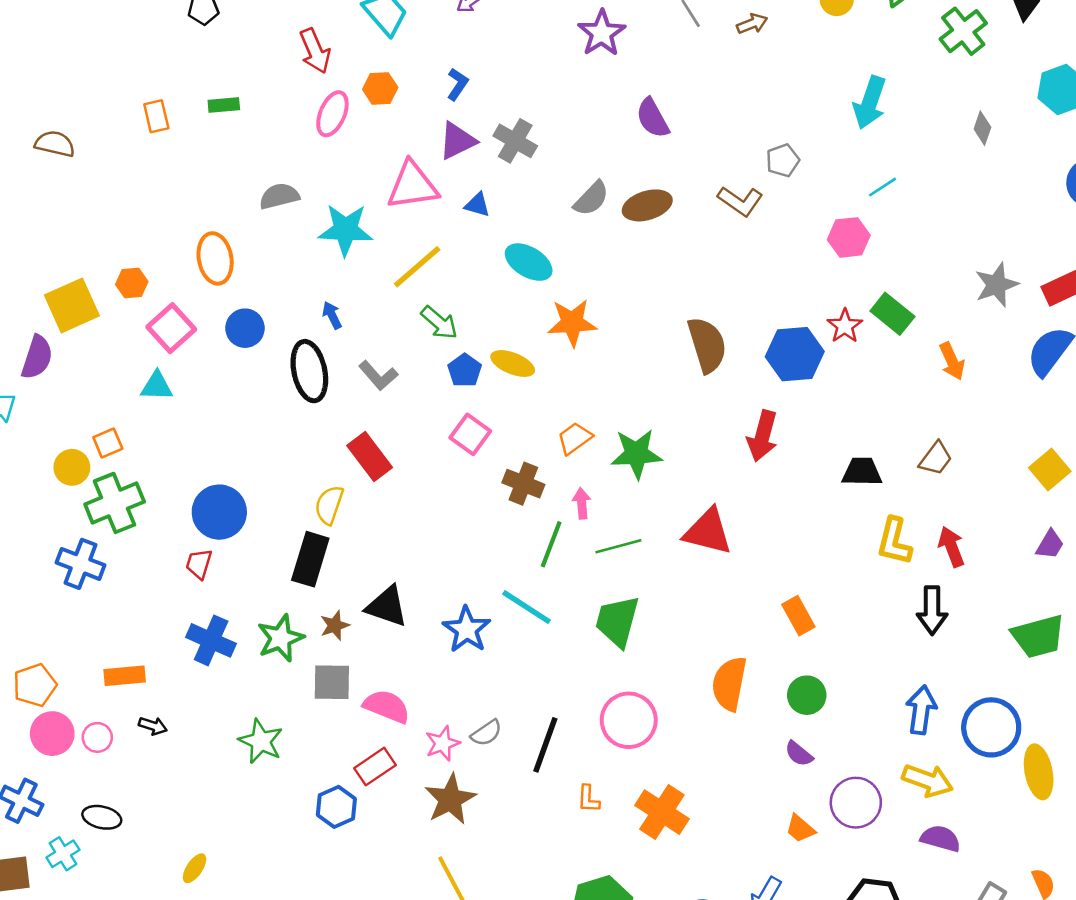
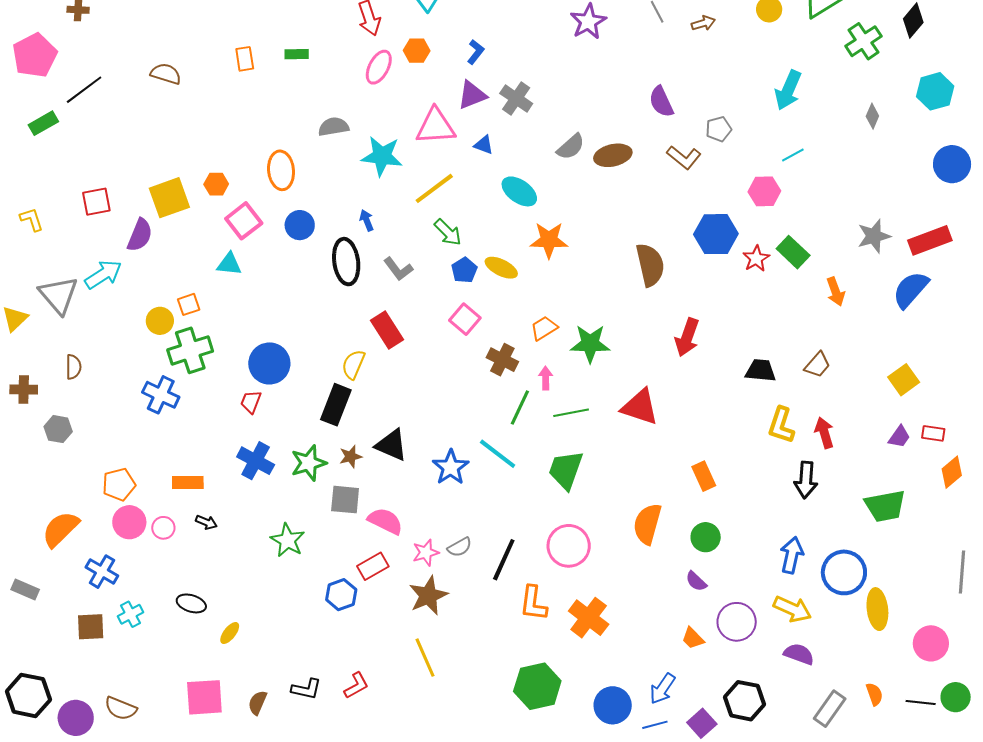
purple semicircle: (653, 118) -> (661, 102), moved
blue hexagon: (795, 354) -> (716, 234), moved
orange L-shape: (588, 799) -> (533, 603), size x1.6
black ellipse: (102, 817) -> (191, 603), moved

